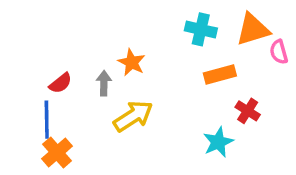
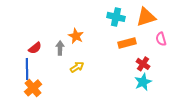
pink semicircle: (279, 52) -> (161, 39), moved
yellow arrow: (133, 116) -> (77, 67), size x0.6
cyan star: (218, 142) -> (143, 82), moved

